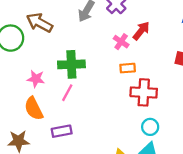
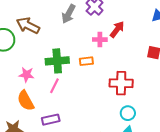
pink cross: (121, 42) -> (100, 40), turned -32
orange rectangle: (128, 68) -> (86, 61), moved

